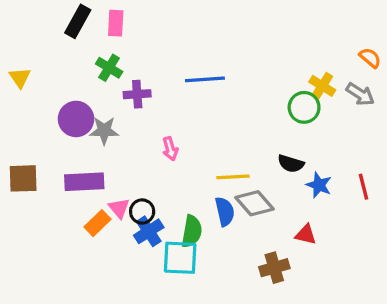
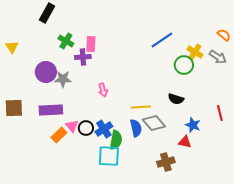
pink rectangle: (116, 23) -> (91, 44), moved
blue line: (205, 79) -> (162, 40), moved, turned -30
blue star: (319, 185) -> (193, 125), moved
blue cross: (149, 231) -> (104, 129), moved

